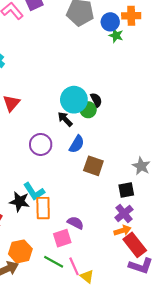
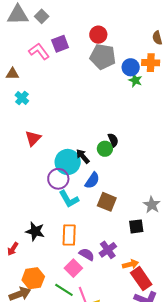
cyan circle: (74, 100) -> (68, 162), moved
cyan L-shape: (34, 191) -> (69, 199), moved
orange rectangle: (43, 208) -> (69, 235), moved
purple cross: (124, 213) -> (108, 250), moved
pink square: (62, 238) -> (73, 268), turned -30

